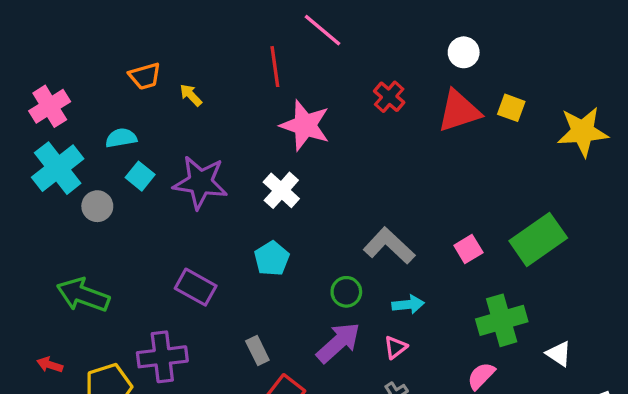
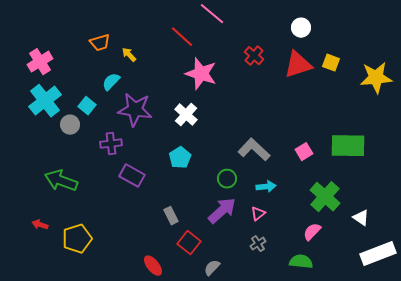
red line: (275, 67) -> (182, 37), turned -40
cyan semicircle: (121, 138) -> (111, 82), moved, turned -36
cyan square: (140, 176) -> (87, 106), moved
green rectangle: (538, 239) -> (348, 146), turned 36
green cross: (502, 320) -> (325, 197), turned -32
purple cross: (162, 357) -> (111, 144), moved, size x0.7

